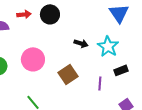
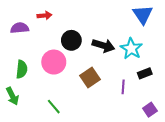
black circle: (50, 14) -> (71, 40), moved
black arrow: (81, 43) -> (103, 46), size x1.5

